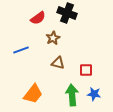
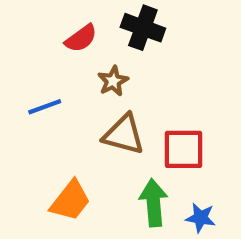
brown triangle: (58, 63) -> (124, 134), size x1.5
red square: (86, 70) -> (183, 149), size x1.5
blue star: (94, 94) -> (201, 218), moved

